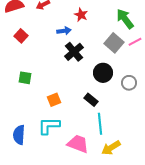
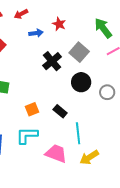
blue arrow: (64, 31) -> (36, 33), moved
gray square: (114, 43) -> (79, 52), moved
black rectangle: (91, 100) -> (60, 111), moved

